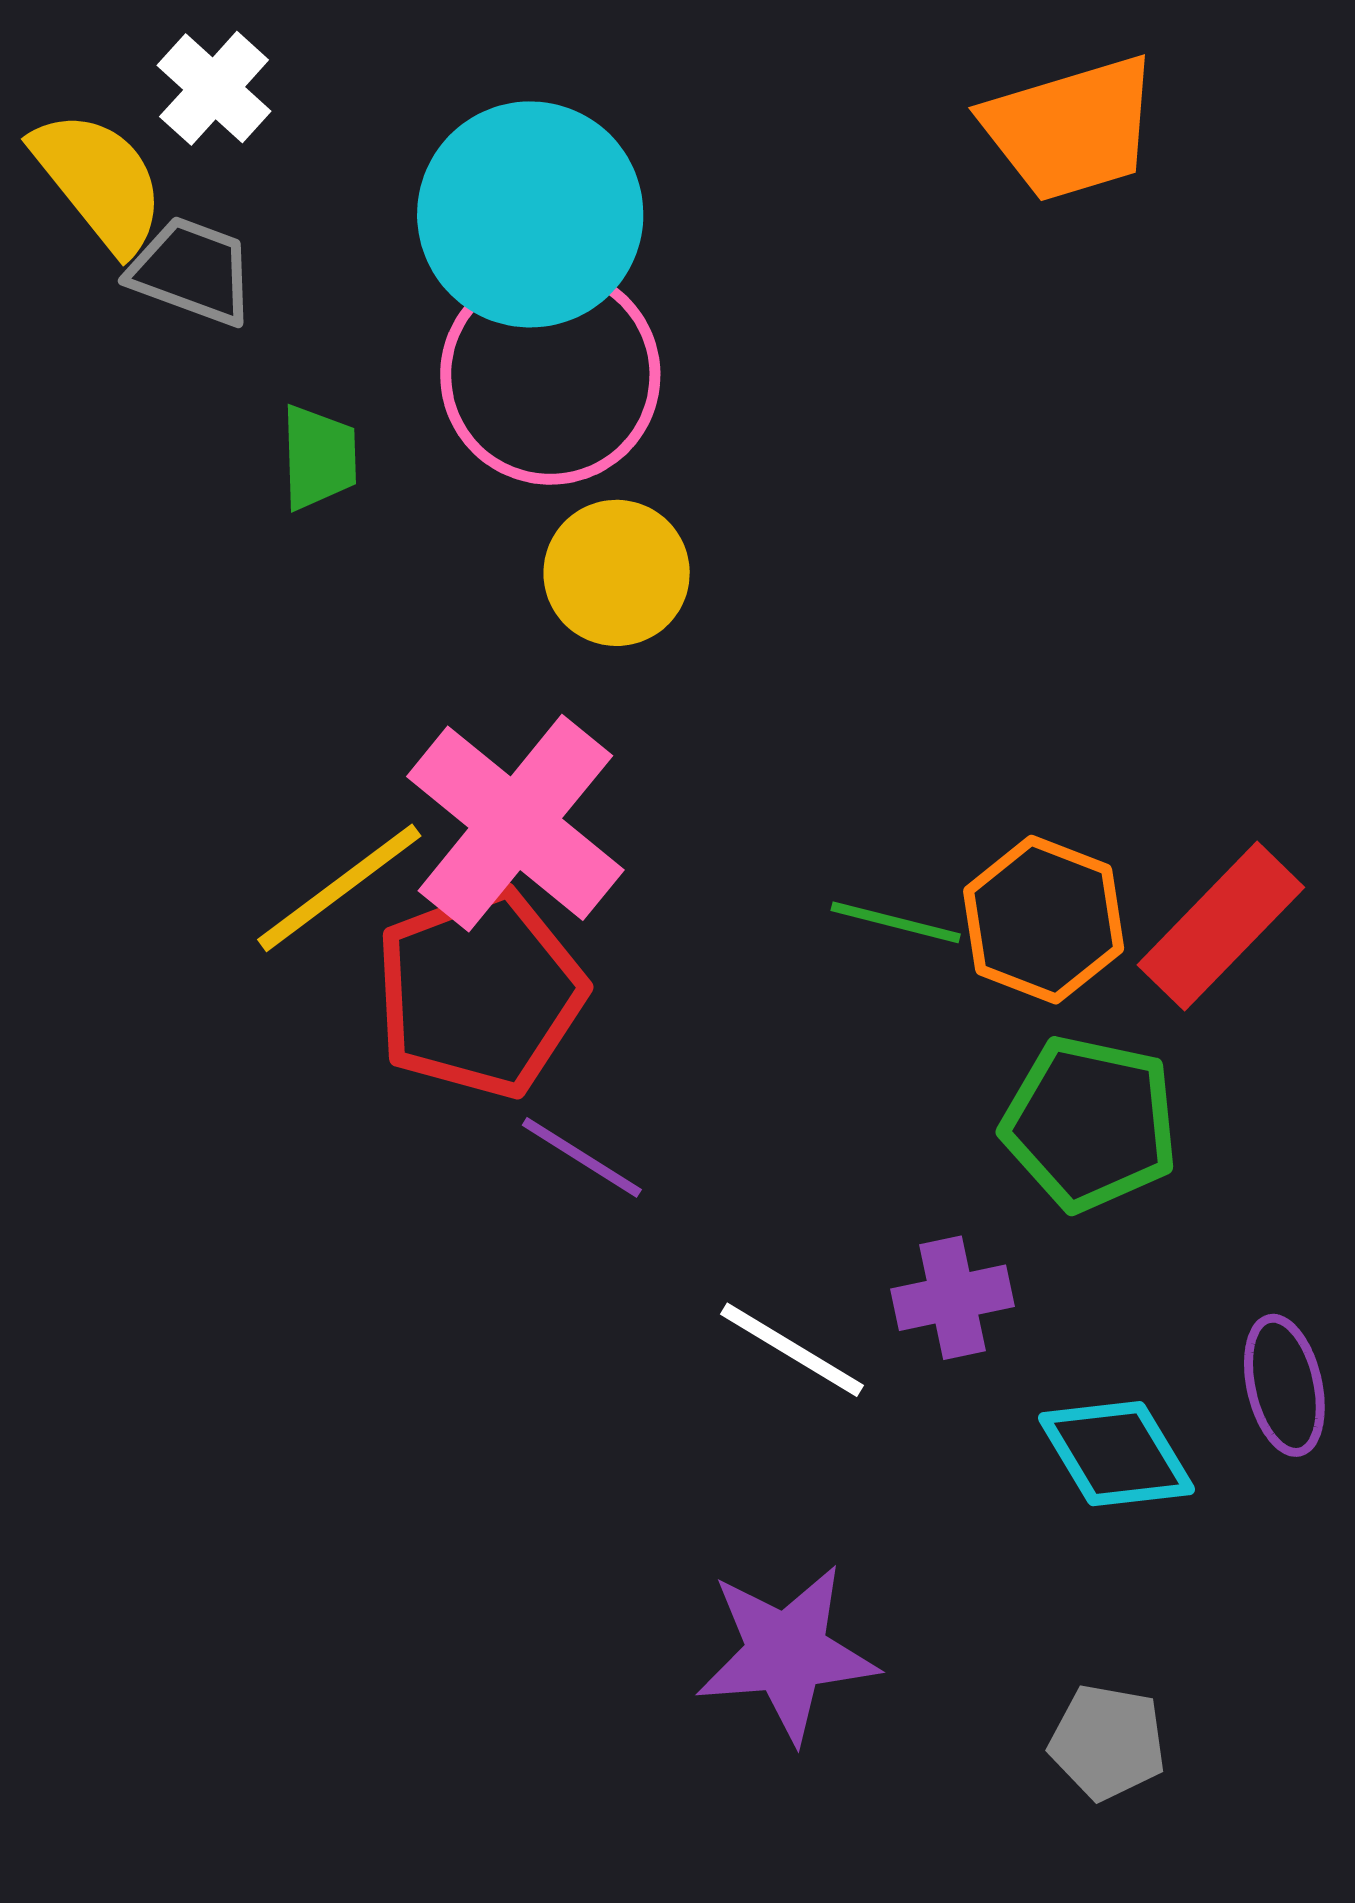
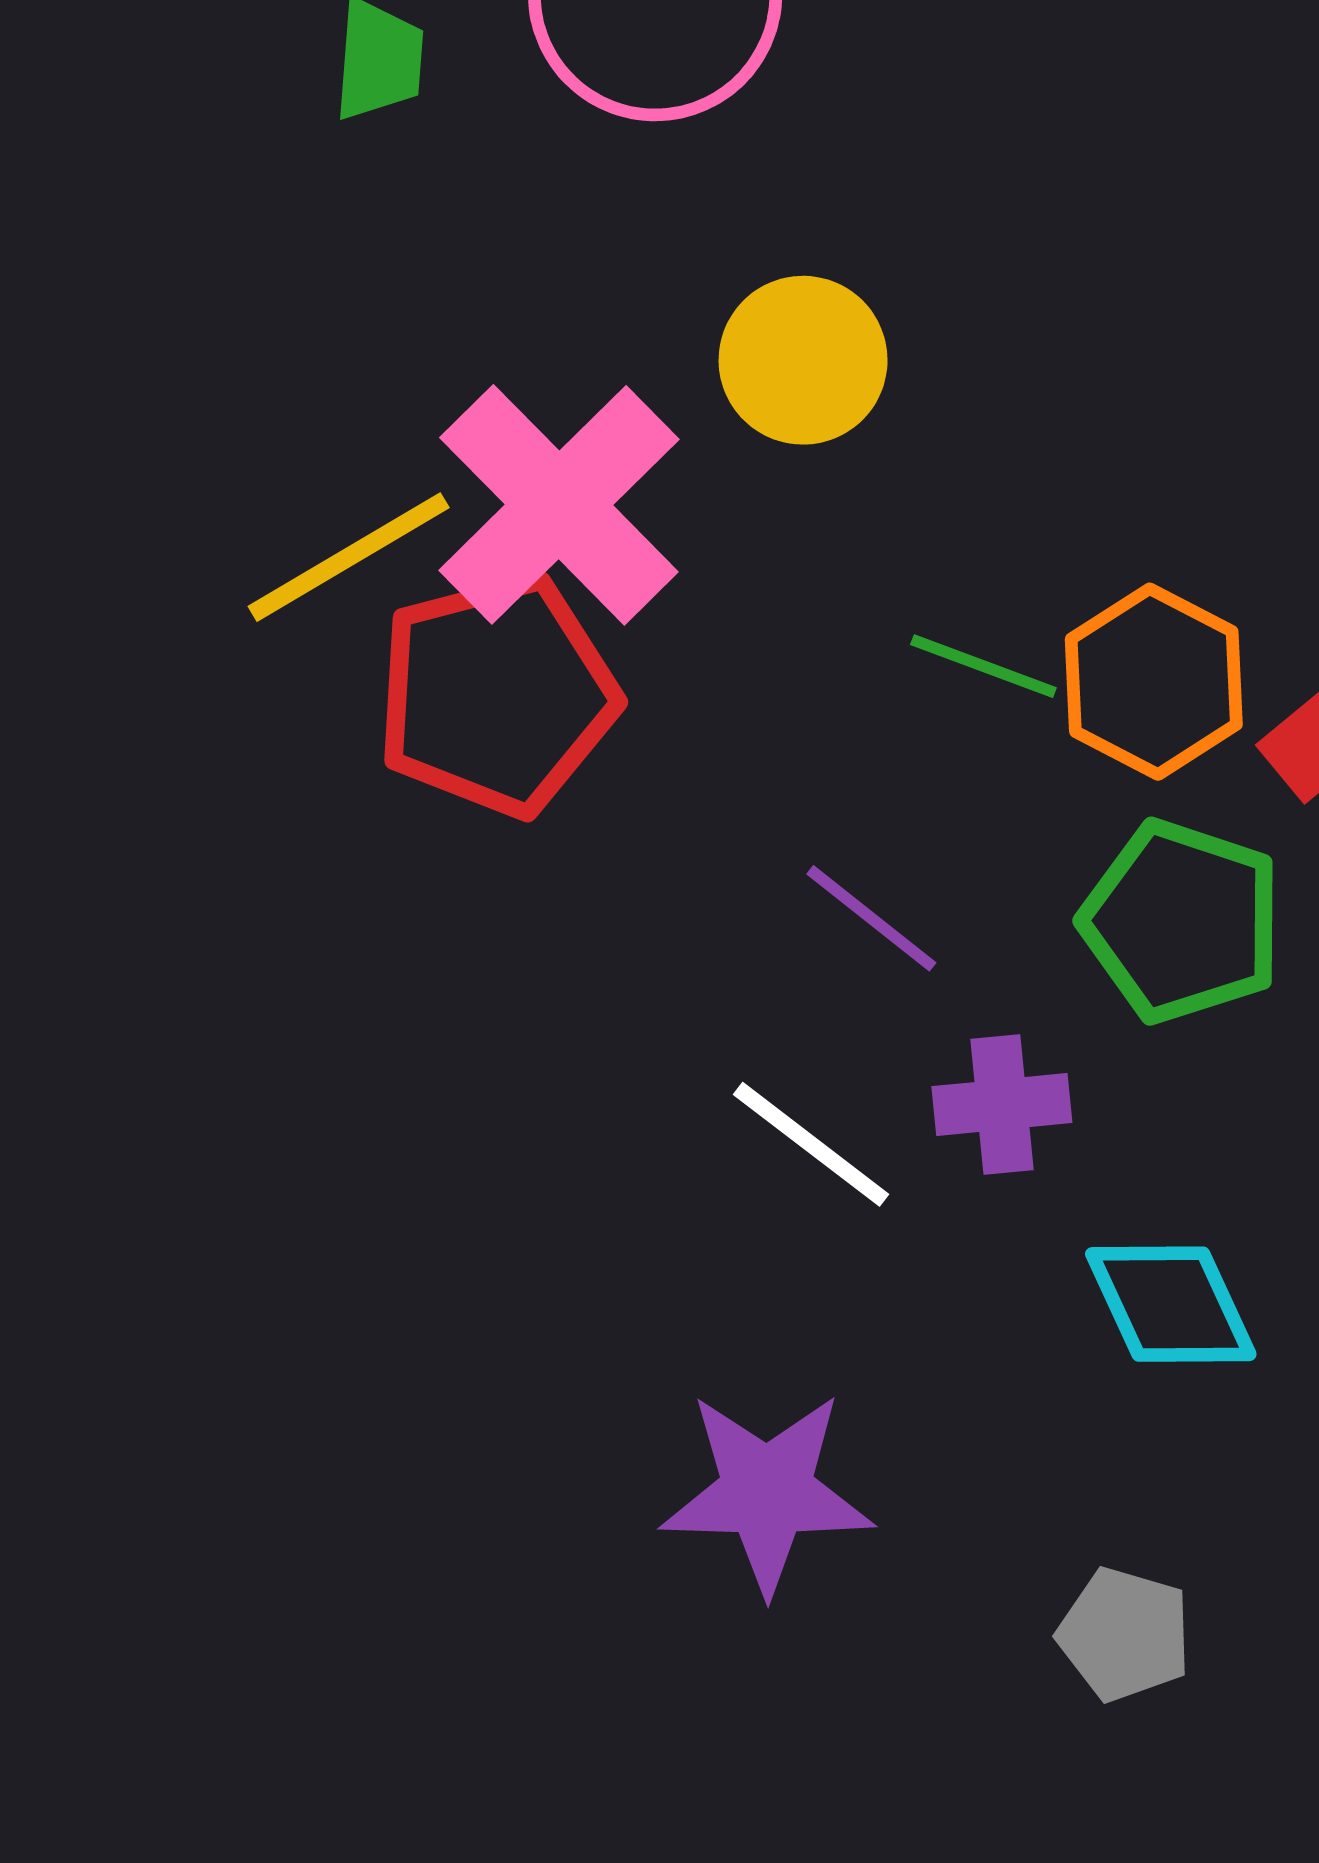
yellow circle: (617, 573) -> (803, 360), moved
purple line: (582, 1157) -> (871, 918), moved

